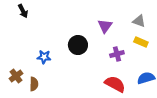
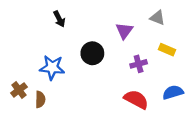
black arrow: (23, 11) -> (59, 19), moved
gray triangle: (139, 21) -> (158, 18), moved
blue star: (44, 57) -> (52, 67), size x1.5

